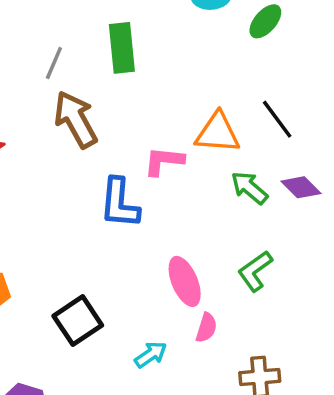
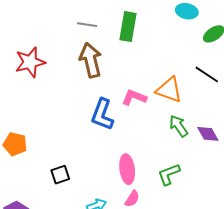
gray line: (54, 63) -> (87, 25), turned 60
black line: (277, 119) -> (207, 74), moved, turned -35
black square: (78, 321) -> (60, 175), size x0.7

